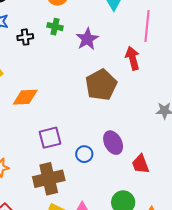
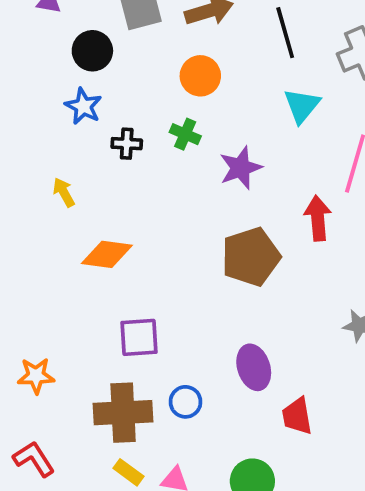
blue circle: (84, 154) -> (186, 402), moved

